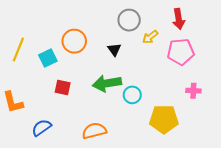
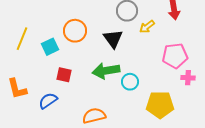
black triangle: (114, 50) -> (113, 39), size x1.5
pink pentagon: (181, 52) -> (175, 56), moved
blue semicircle: (42, 128) -> (48, 101), moved

